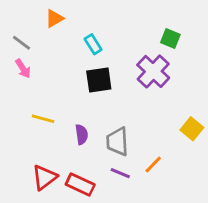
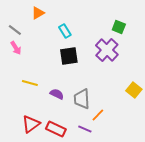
purple semicircle: (82, 134) -> (57, 94), turned -56
orange line: (153, 165) -> (98, 115), moved
purple line: (120, 173) -> (85, 129), moved

